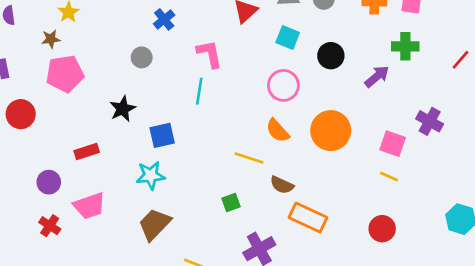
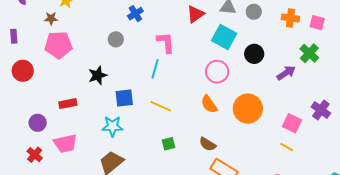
cyan square: (288, 37) -> (224, 37), size x1.4
green cross: (405, 46) -> (309, 53), turned 36
yellow line: (249, 158) -> (161, 106), moved
green square: (231, 203) -> (169, 144), moved

